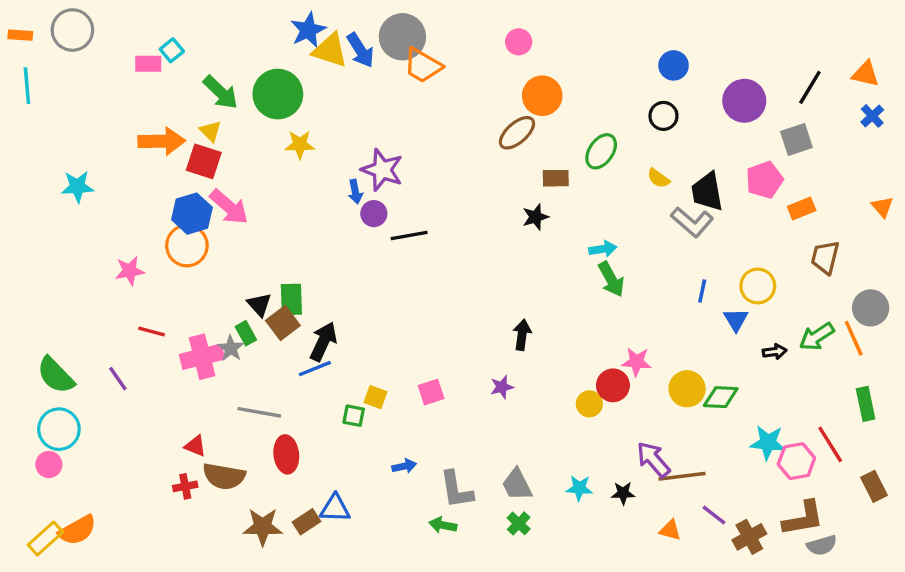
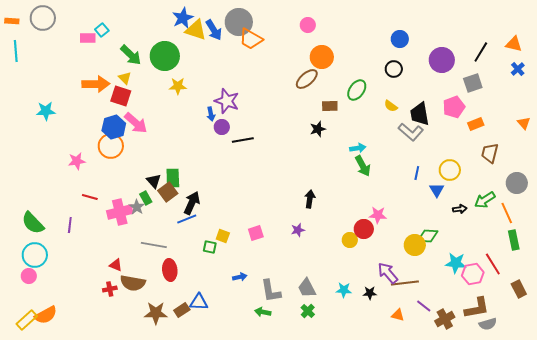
orange line: (854, 338) -> (507, 213), moved
purple line: (118, 379) -> (70, 225), turned 42
yellow circle: (687, 389) -> (415, 245), moved

